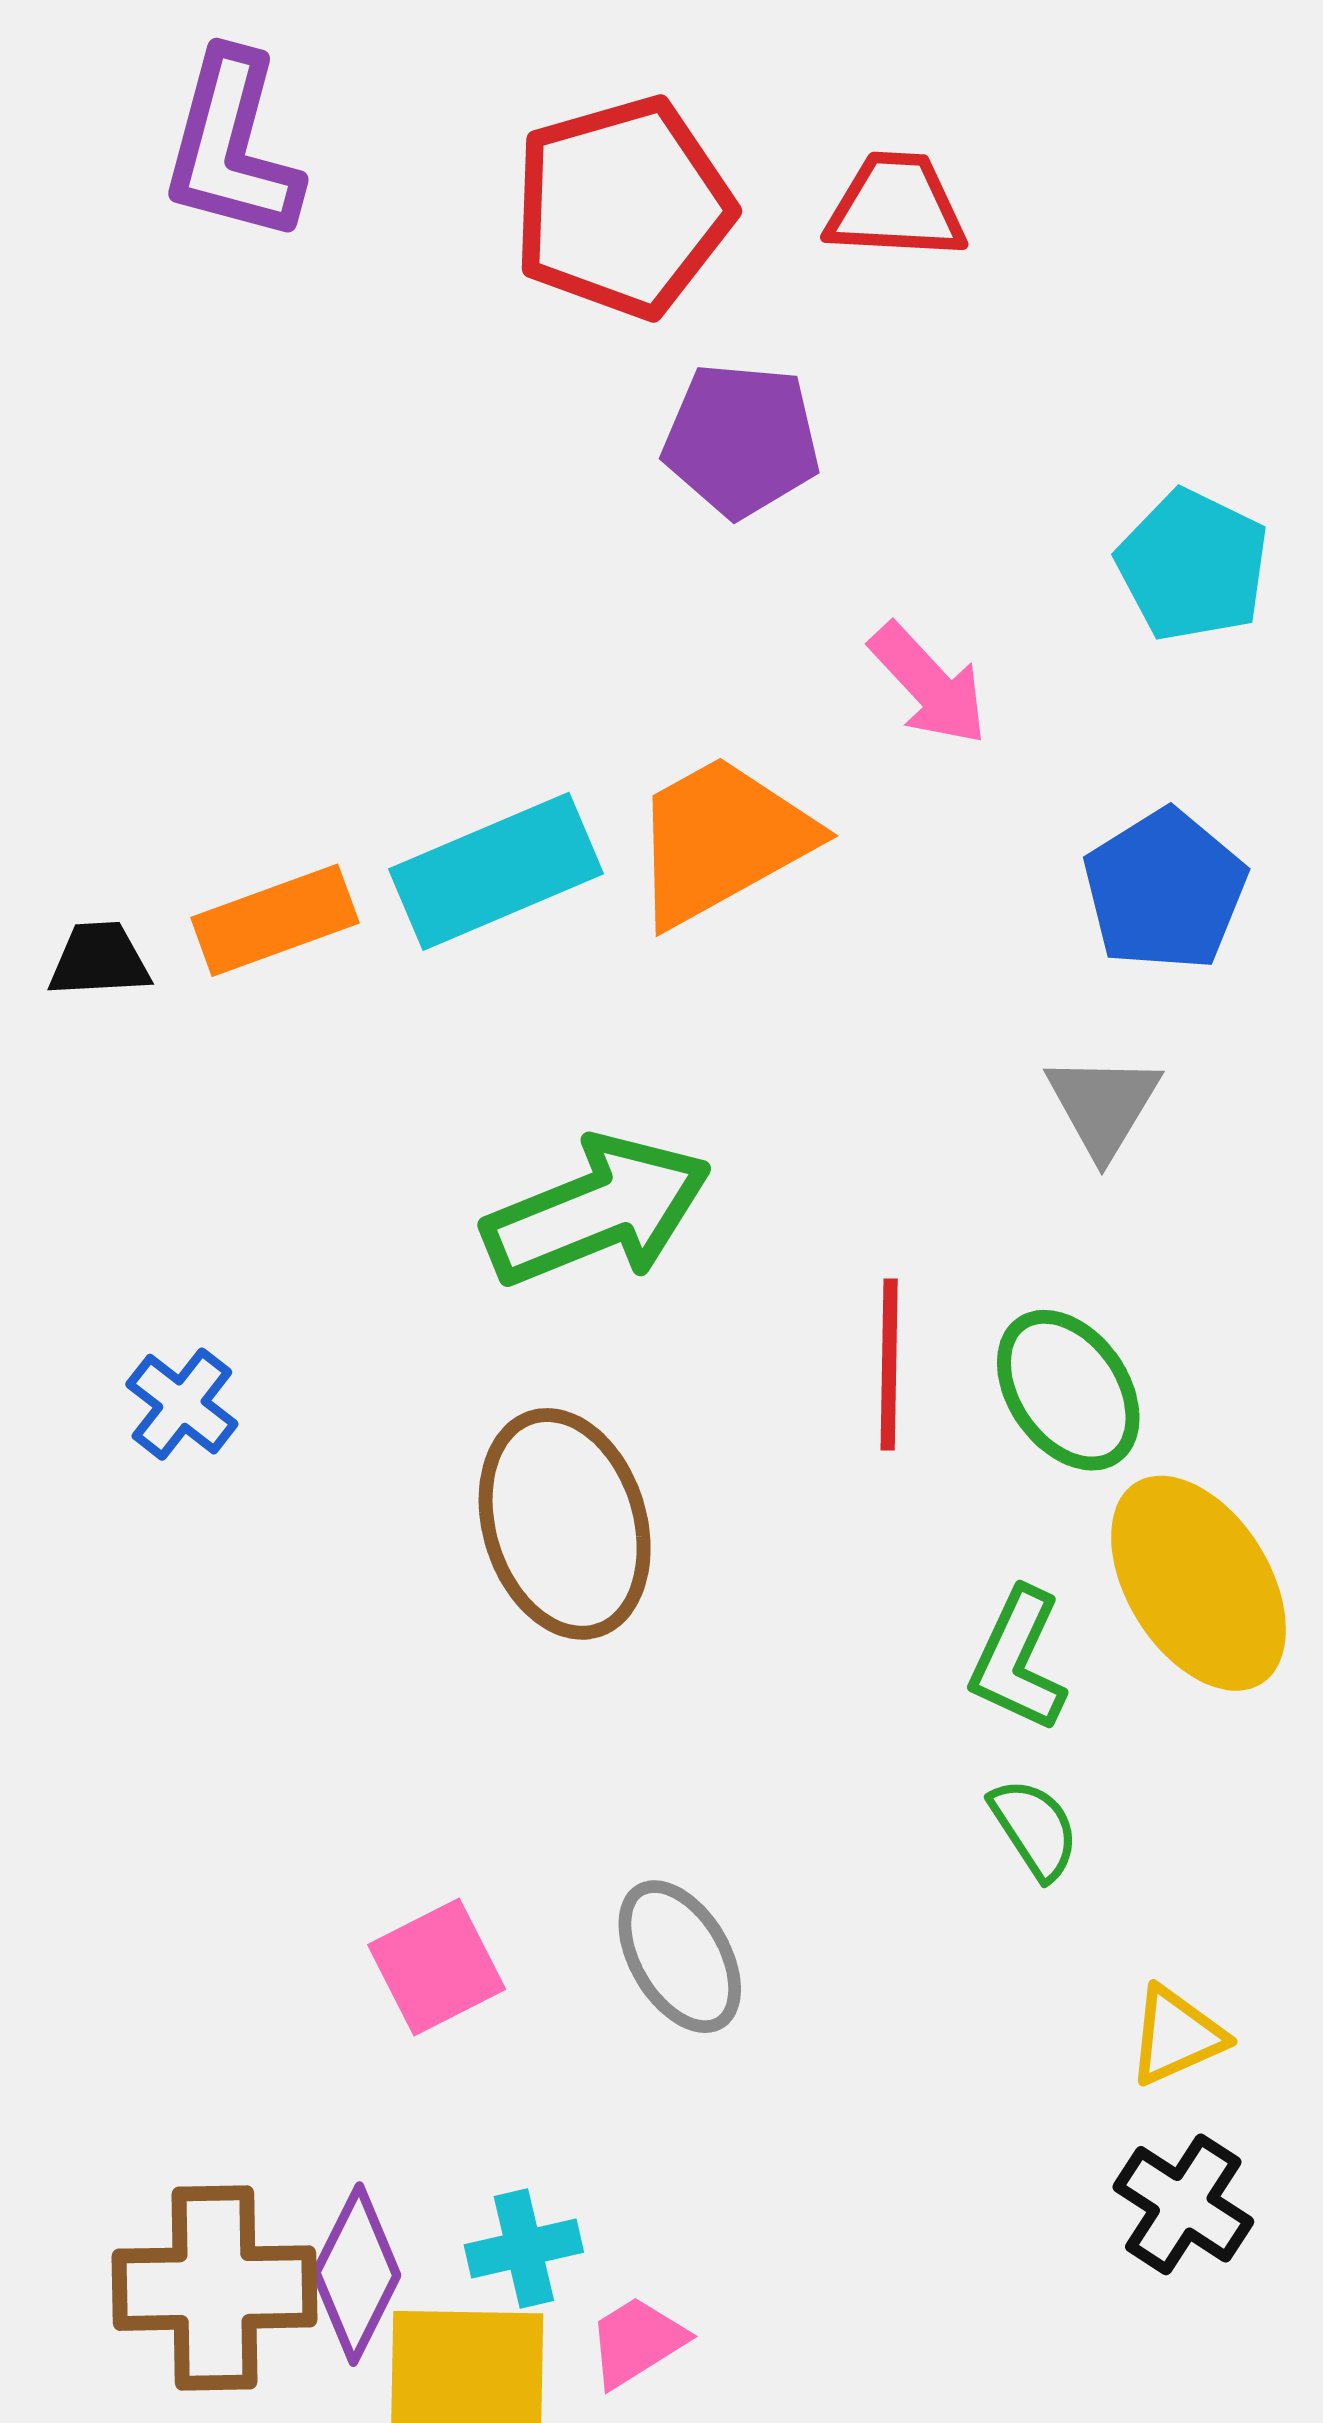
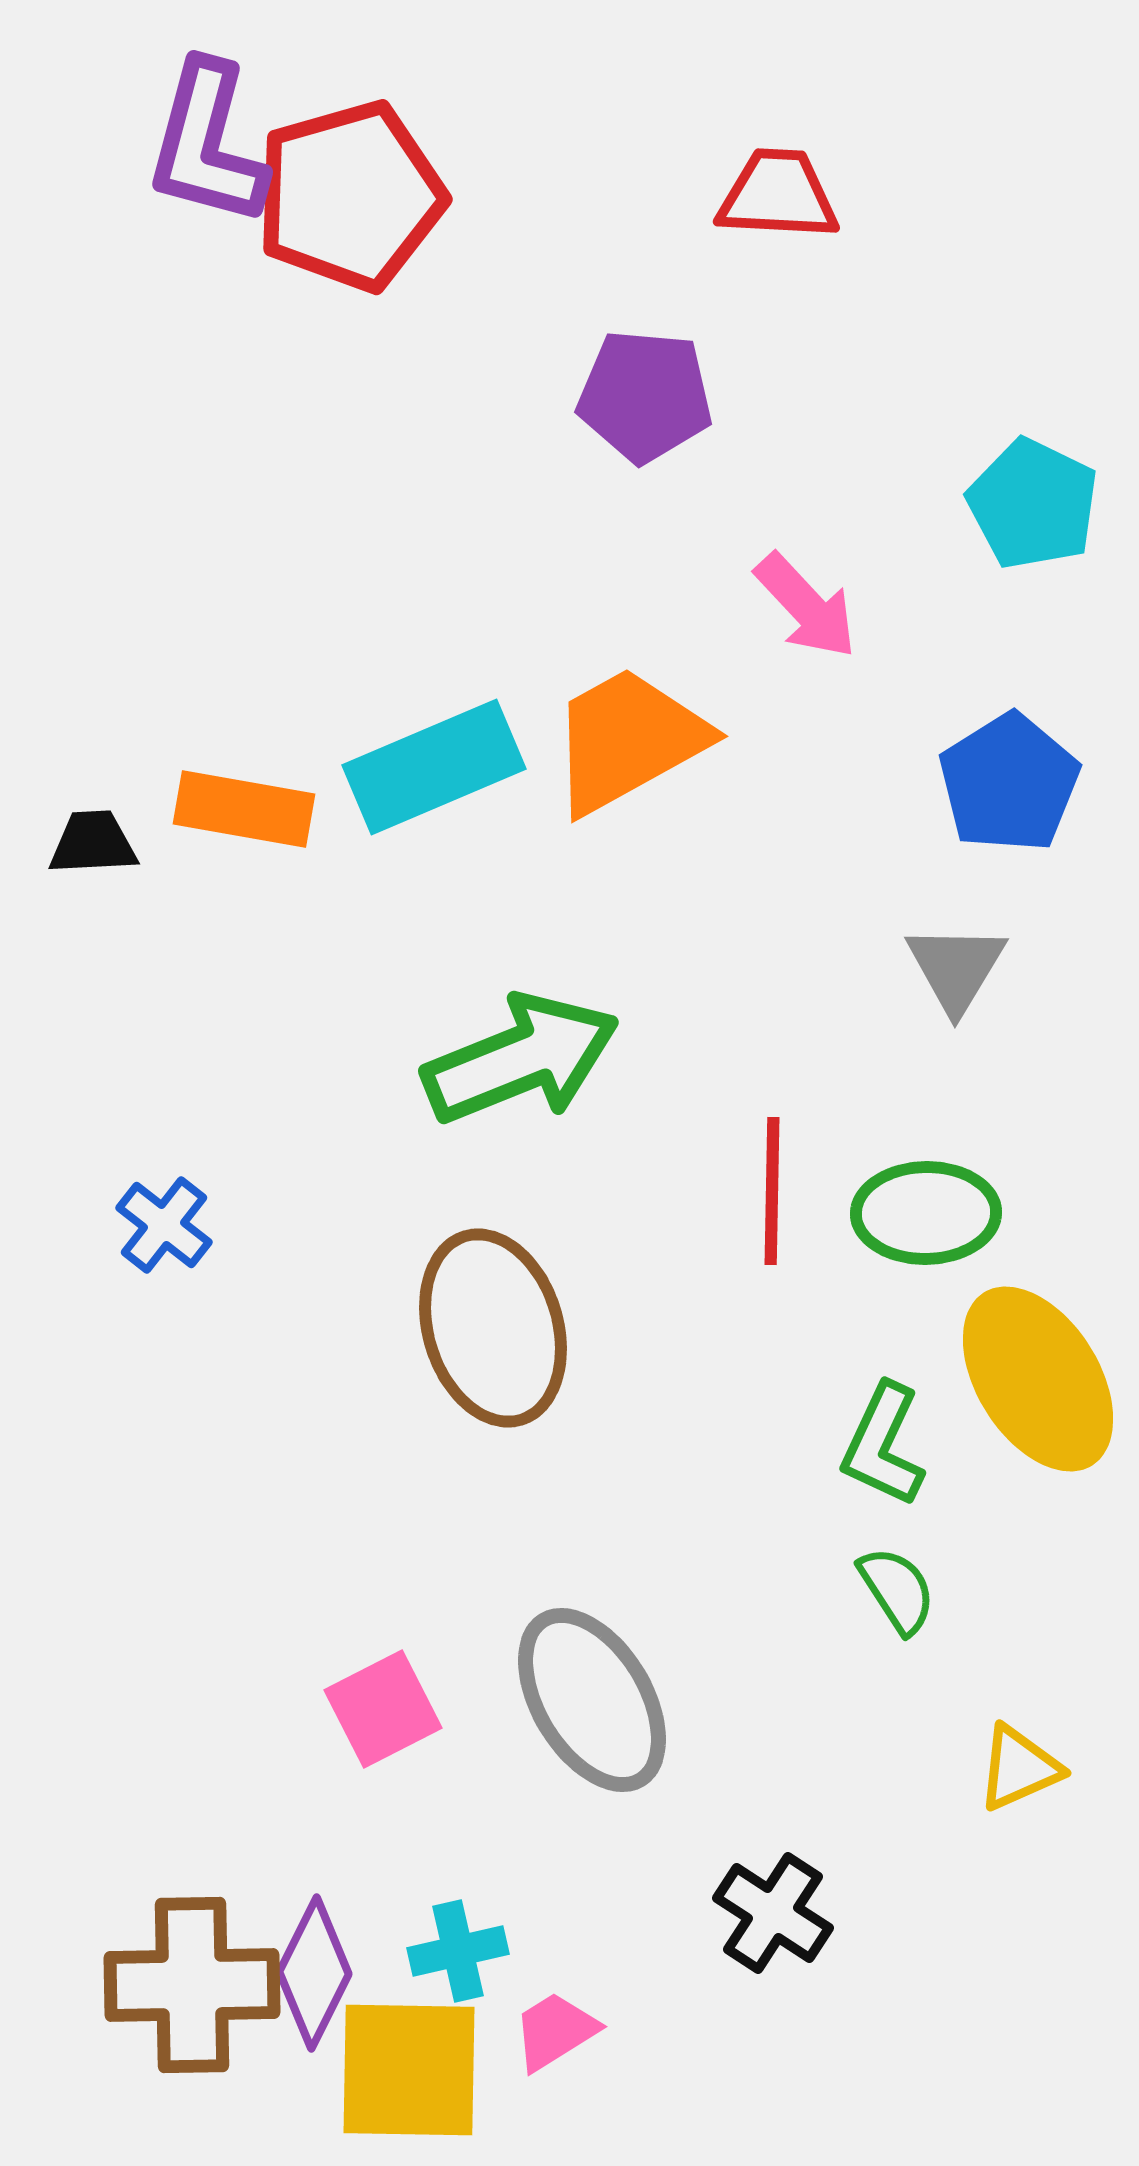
red pentagon: (623, 207) -> (350, 196), moved
orange rectangle: (275, 920) -> (244, 809), turned 30
green ellipse: (1068, 1390) -> (926, 1213), turned -56
gray ellipse: (680, 1957) -> (592, 1700), size x1.4
black cross: (1183, 2204) -> (773, 1913), moved

